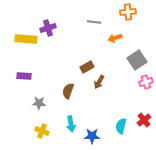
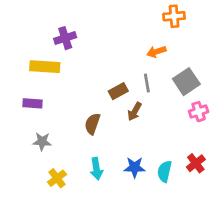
gray line: (94, 22) -> (147, 83), moved, turned 72
yellow rectangle: (26, 39) -> (45, 67), moved
gray star: (39, 103) -> (42, 141), moved
yellow cross: (42, 131) -> (57, 178), turned 32
blue star: (92, 136) -> (135, 167), moved

